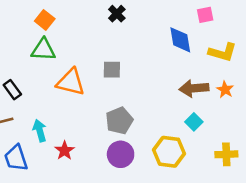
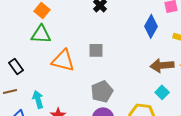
blue diamond: (180, 40) -> (151, 26), turned 40

